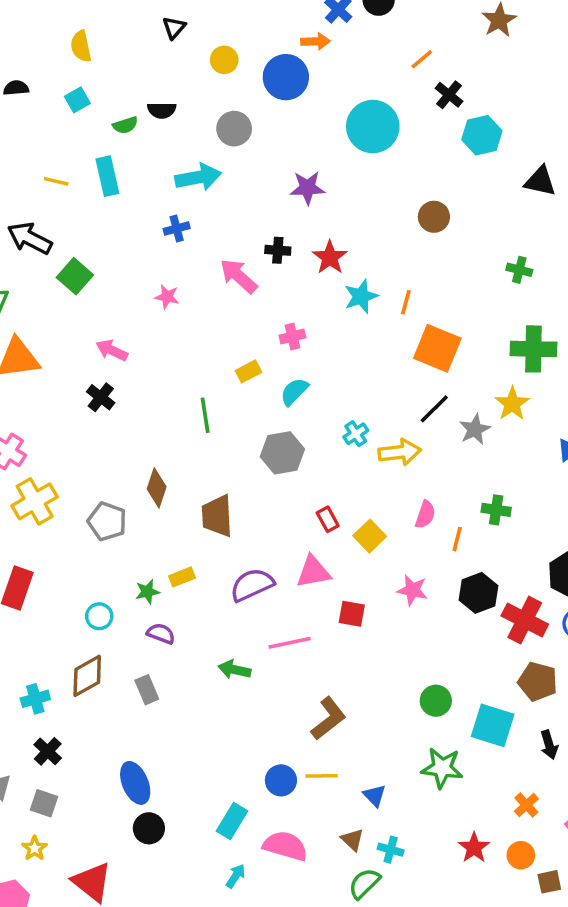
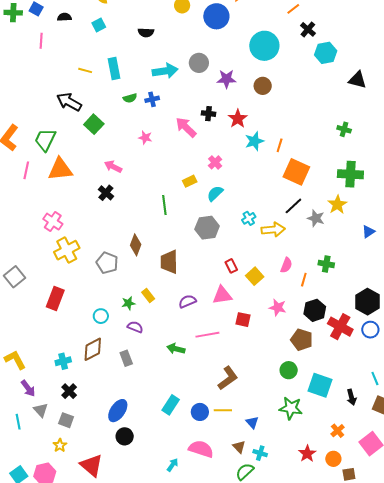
green semicircle: (125, 125) -> (130, 98), moved
gray circle: (234, 129) -> (199, 63), moved
brown circle: (434, 217) -> (263, 86), moved
pink cross: (292, 337) -> (215, 162), turned -32
gray star: (475, 429) -> (316, 218), turned -30
yellow rectangle: (182, 577) -> (148, 296), turned 72
purple semicircle: (252, 585) -> (187, 301), size x0.7
brown pentagon: (538, 681) -> (302, 340), moved
blue ellipse: (135, 783) -> (118, 411), turned 55
cyan rectangle: (232, 821) -> (171, 405), moved

